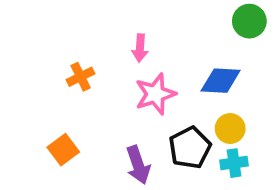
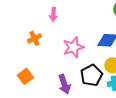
pink arrow: (140, 48) -> (53, 14), moved

